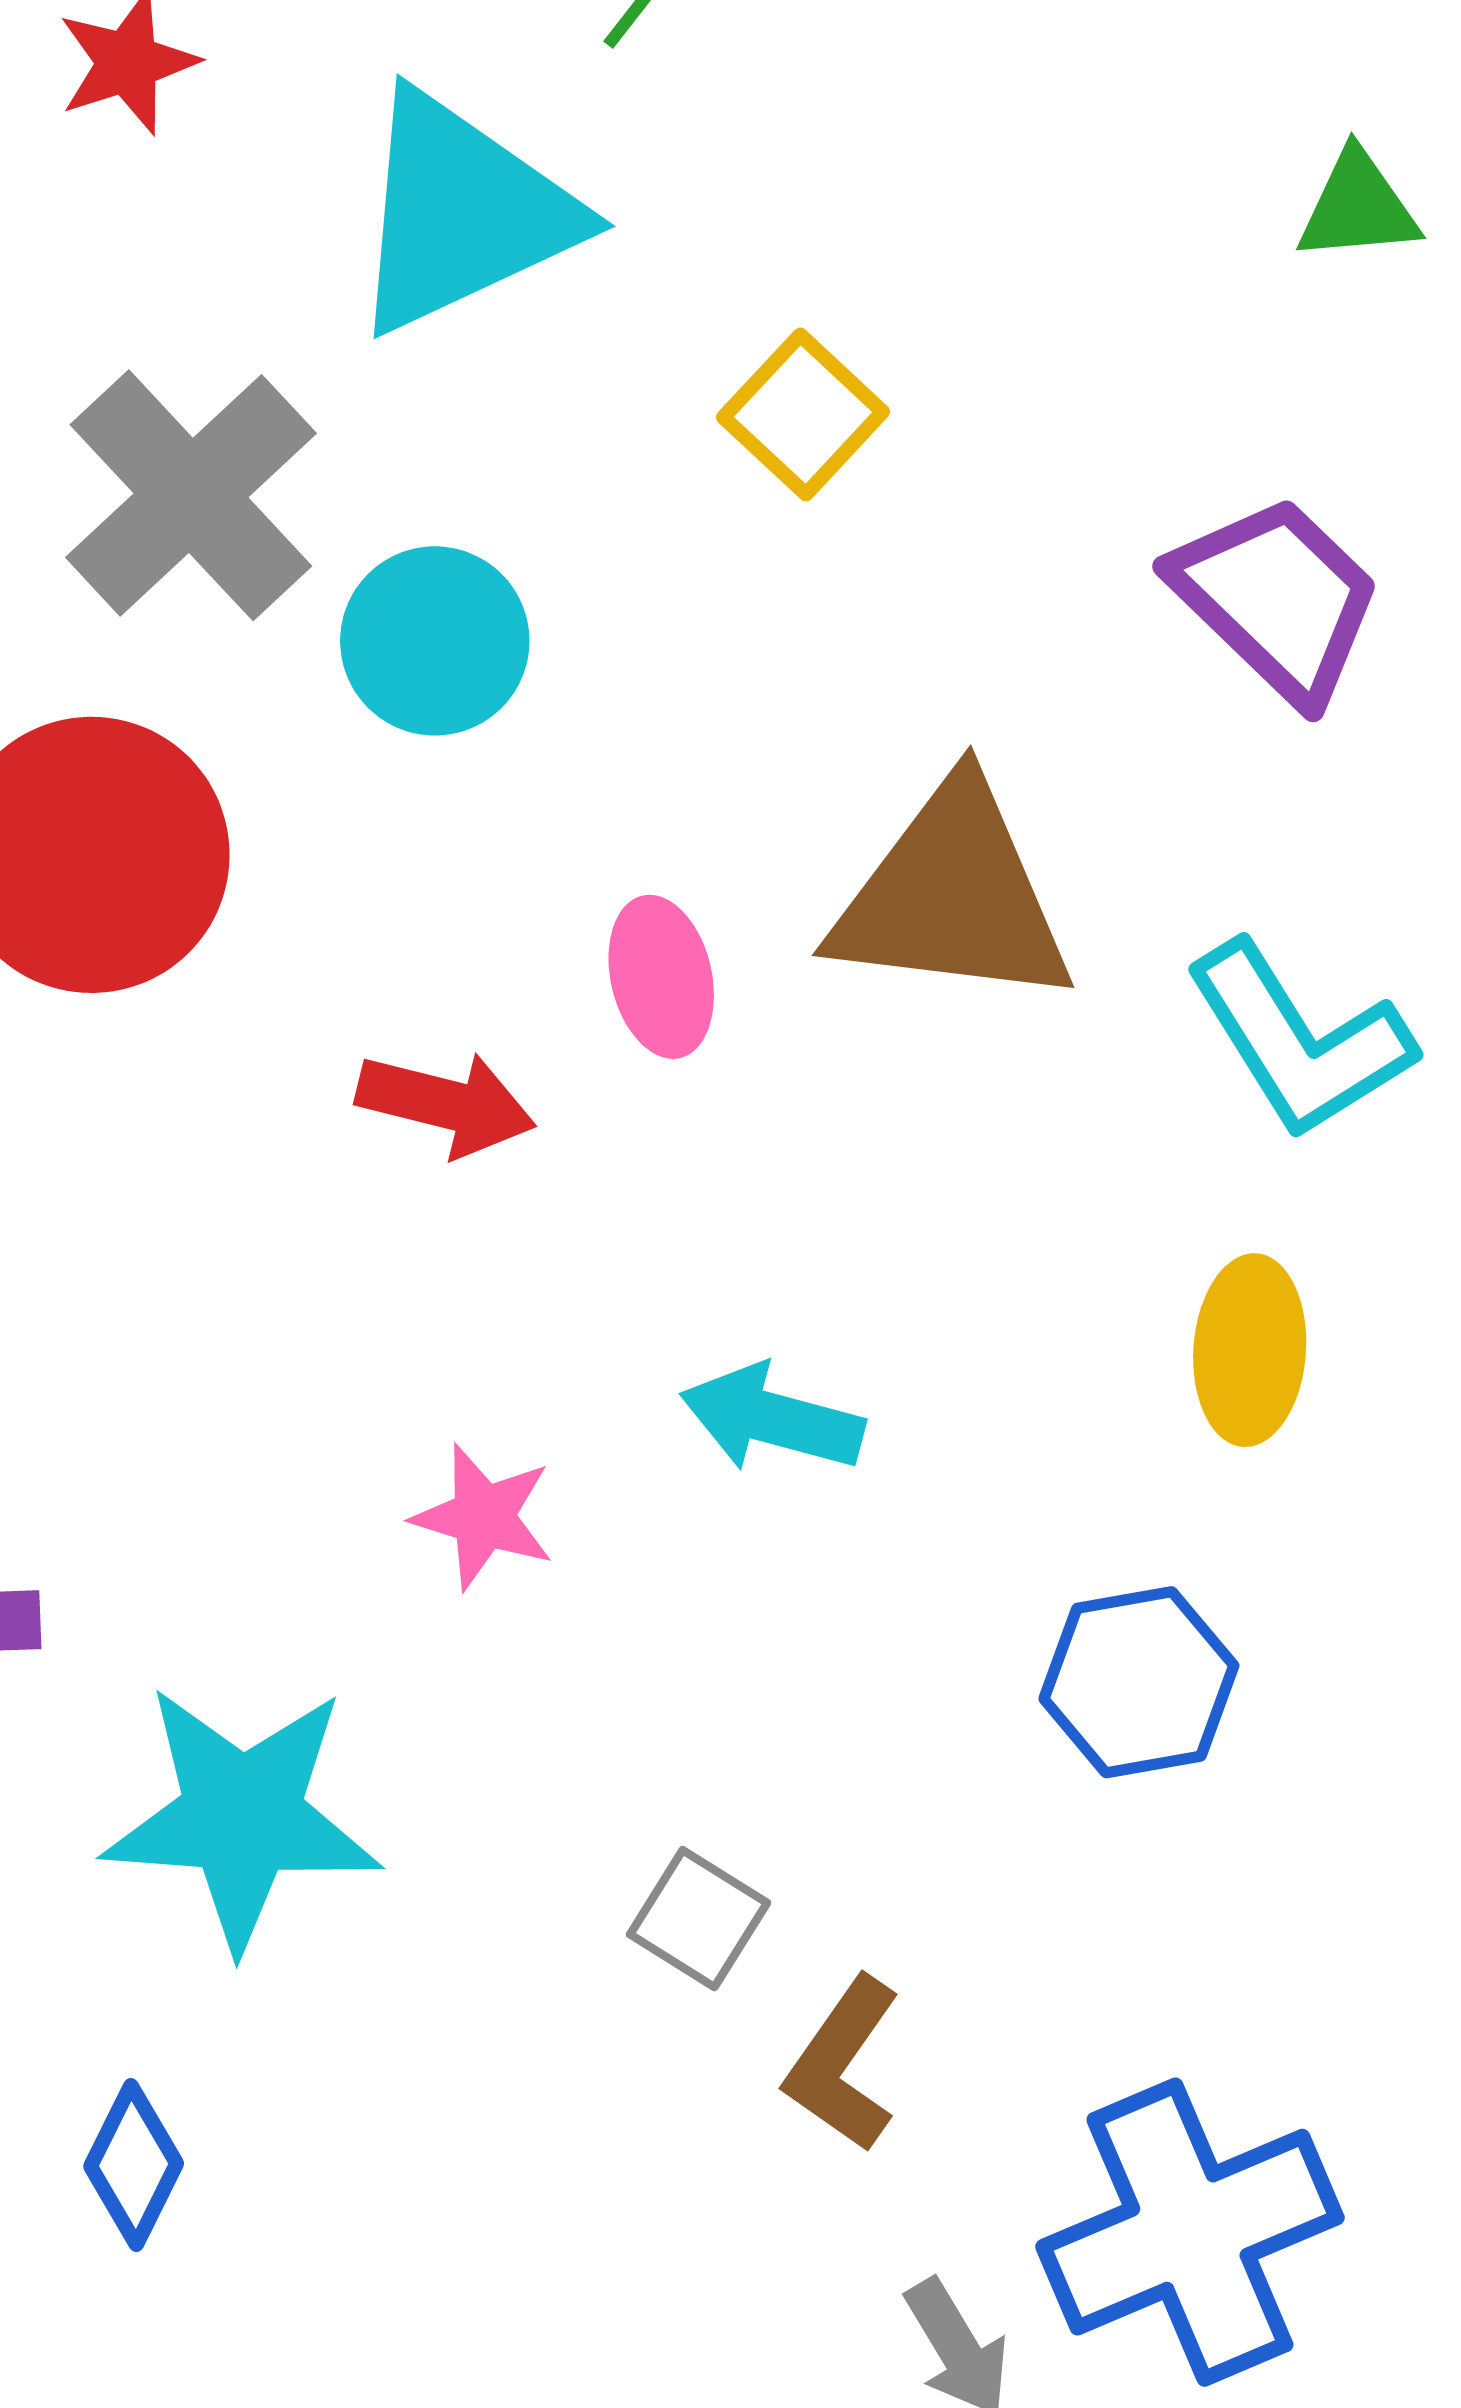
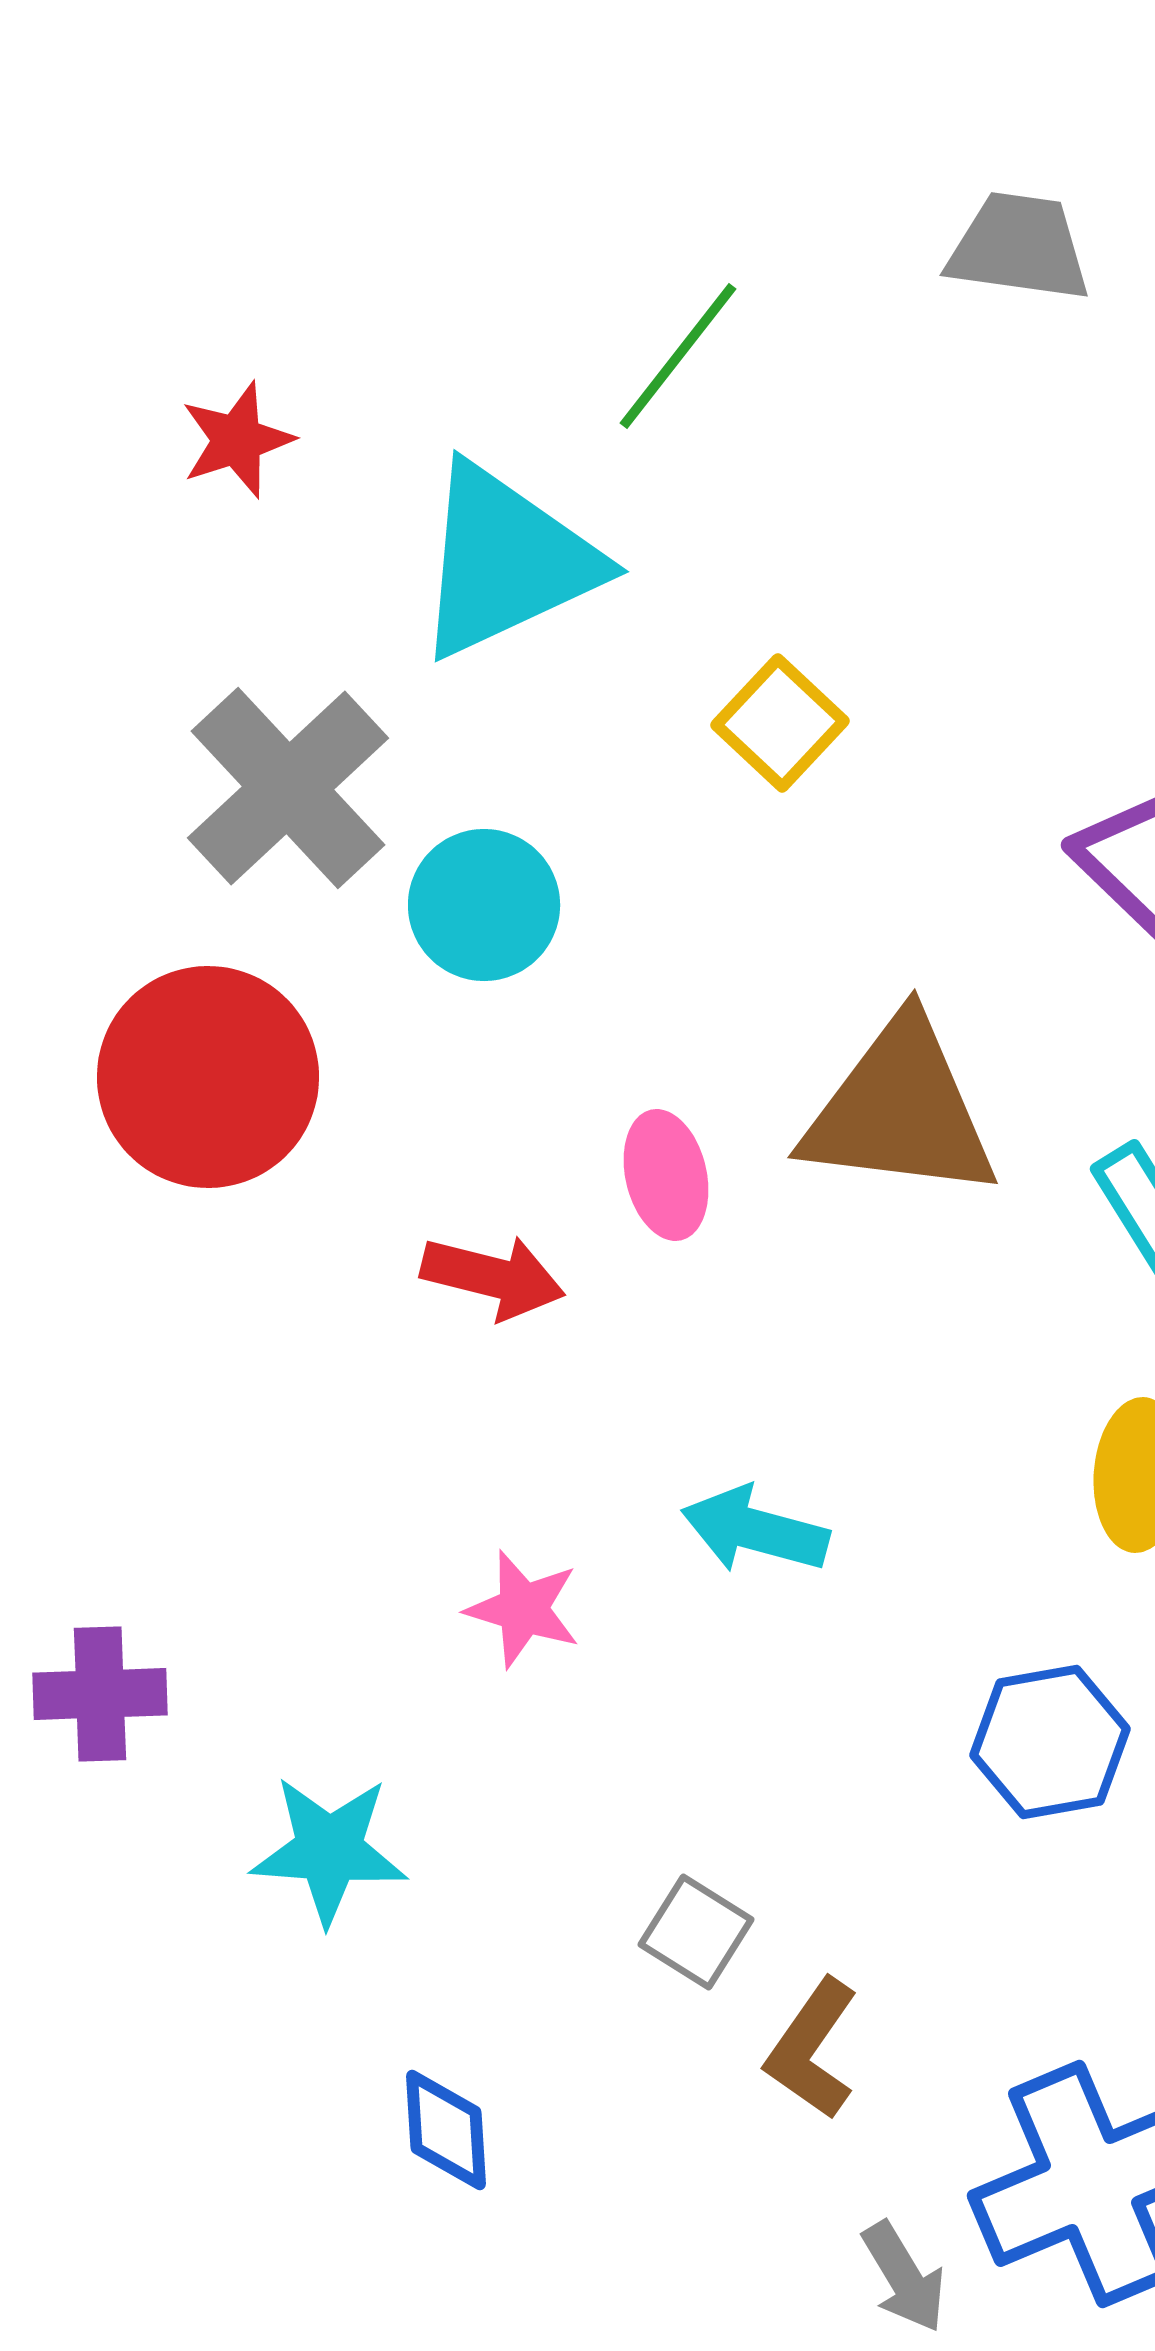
cyan star: (242, 1817) -> (329, 1850), size x0.7
blue diamond: (134, 2165) -> (446, 2130), moved, turned -30

